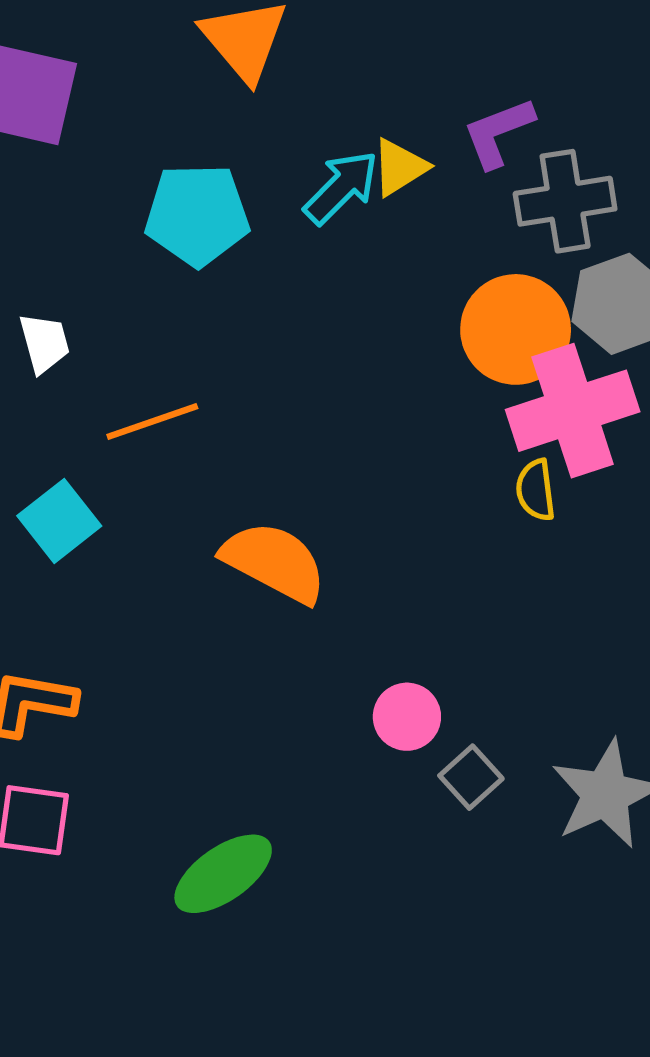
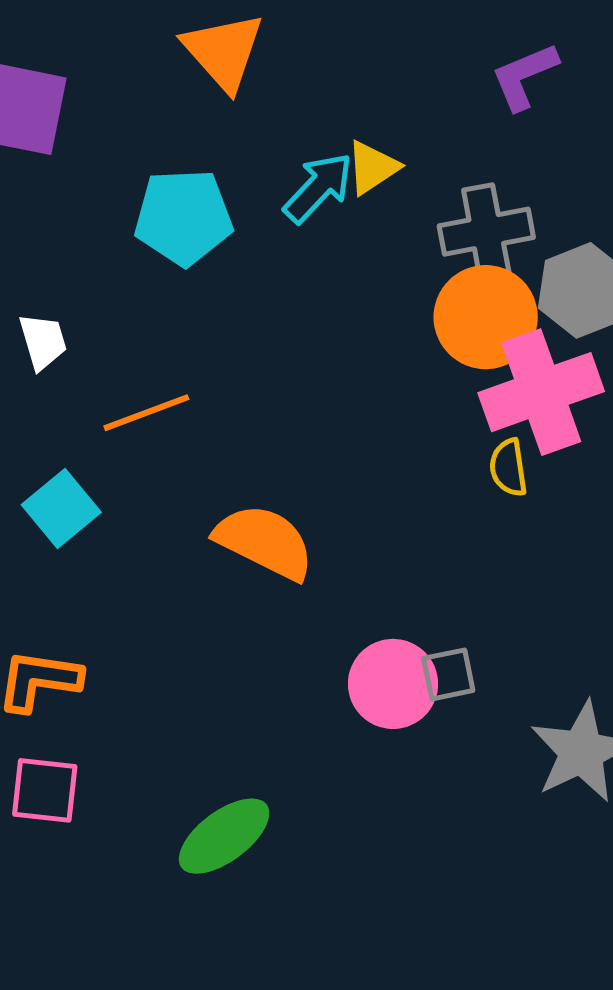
purple L-shape: (498, 132) -> (524, 76), moved
gray cross: (565, 201) -> (486, 232), moved
pink circle: (407, 717) -> (393, 684), size x1.4
gray square: (471, 777) -> (448, 674), moved, turned 32

